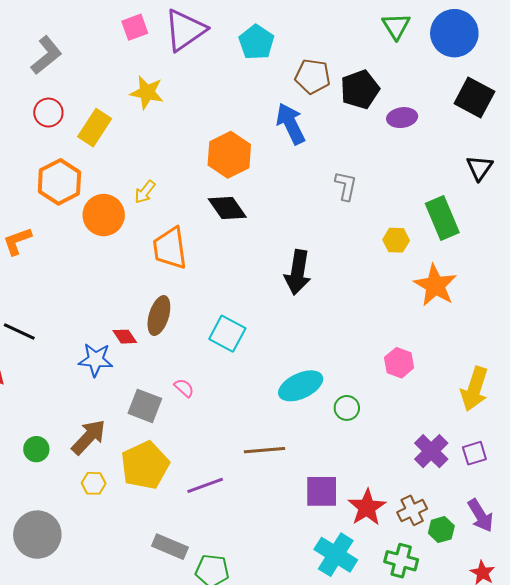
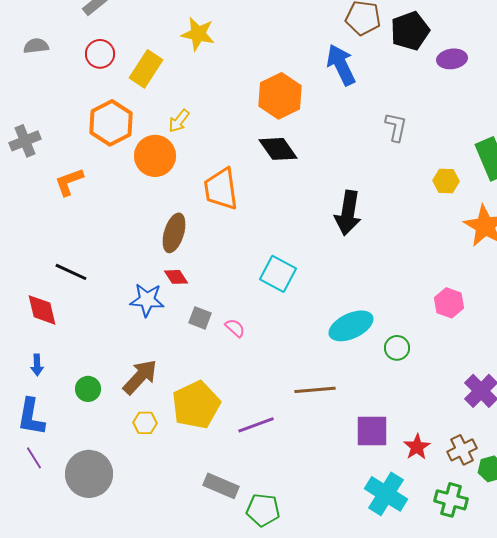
yellow arrow: (145, 192) -> (179, 121), moved
brown ellipse: (159, 316) -> (174, 233), moved
gray square: (145, 406) -> (200, 318), moved, size x0.7
red star: (367, 507) -> (417, 447), size x0.7

